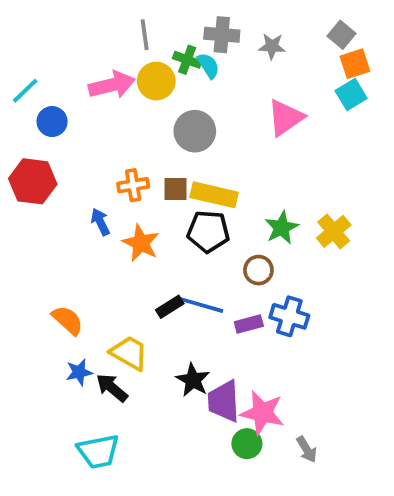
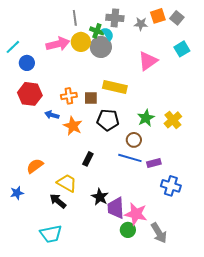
orange square: (355, 64) -> (158, 16), moved
gray circle: (195, 131) -> (101, 47), moved
red hexagon: (33, 181) -> (30, 94), moved
yellow rectangle: (214, 195) -> (115, 87), moved
blue arrow: (100, 222) -> (52, 115), turned -48
blue line: (201, 305) -> (130, 158), moved
black rectangle: (170, 307) -> (88, 159), turned -32
blue cross: (289, 316) -> (171, 186), moved
orange semicircle: (68, 320) -> (35, 166), turned -78
purple rectangle: (249, 324) -> (154, 163), moved
blue star: (79, 372) -> (17, 193), moved
gray arrow: (307, 449) -> (159, 233), size x1.5

